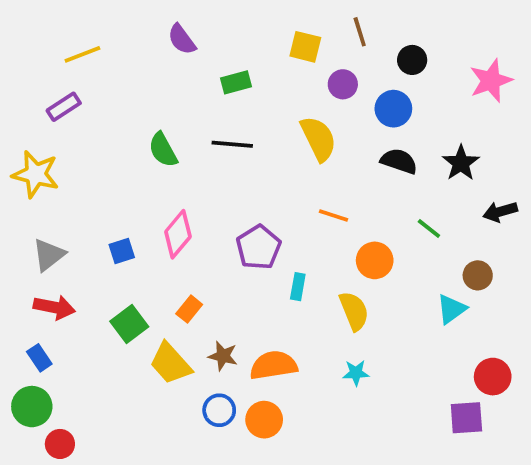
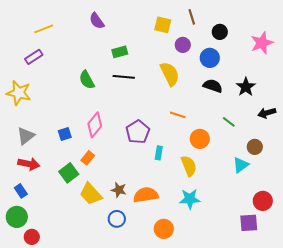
green rectangle: (236, 82) -> (120, 52), moved
orange rectangle: (189, 309) -> (88, 158), moved
cyan star: (356, 373) -> (190, 199), size x1.5
orange circle: (264, 420) -> (164, 229), moved

